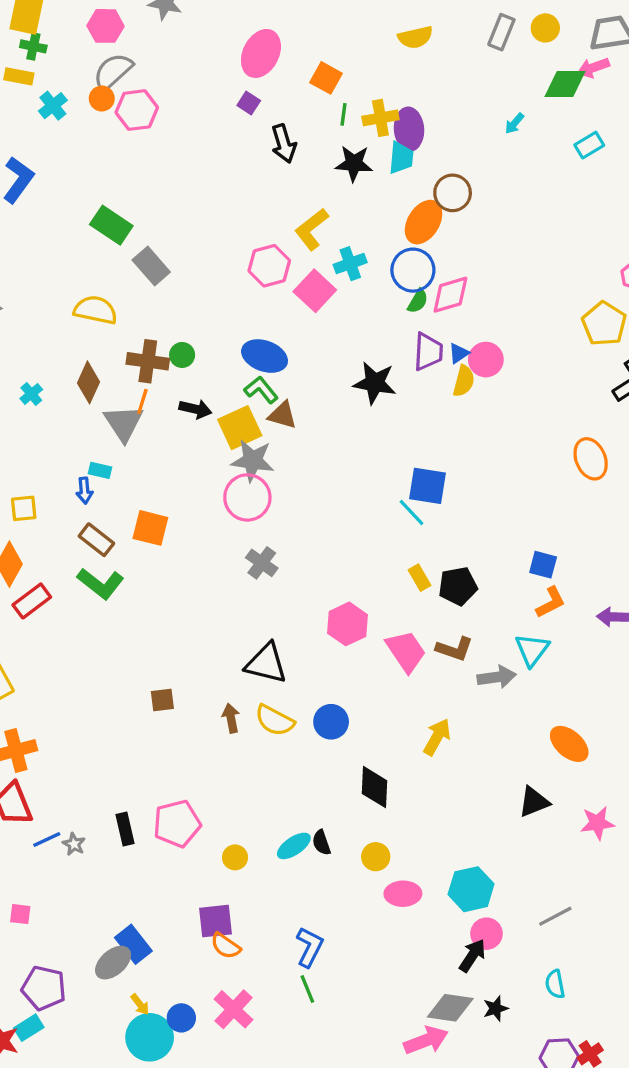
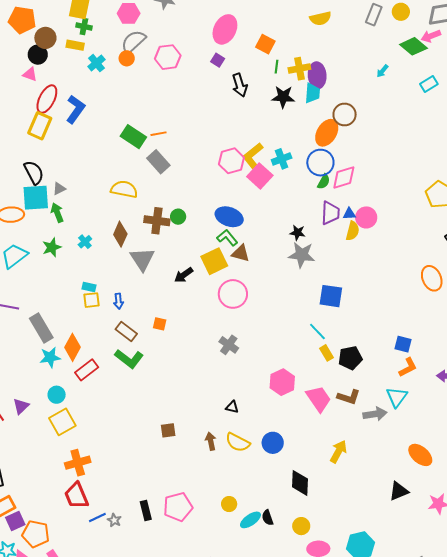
green diamond: (565, 84) -> (413, 46), turned 40
pink hexagon: (137, 110) -> (168, 57), moved
yellow L-shape: (312, 229) -> (253, 156), moved
blue triangle: (459, 353) -> (349, 214), turned 32
black star: (375, 383) -> (298, 233), size x0.6
orange line: (142, 401) -> (159, 134), moved, turned 63
black arrow: (195, 409) -> (184, 275), moved, turned 132
gray star: (253, 461) -> (302, 255), moved
cyan rectangle: (100, 470) -> (89, 287), moved
pink circle: (247, 497) -> (233, 294), moved
yellow square: (24, 508) -> (92, 300), moved
cyan line: (412, 513) -> (317, 332), moved
orange square: (150, 528) -> (160, 324), size x0.6
black triangle: (266, 663) -> (232, 407), size x0.5
yellow circle: (235, 857) -> (229, 504), moved

